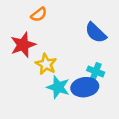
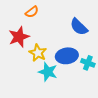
cyan cross: (96, 71) -> (88, 63), moved
blue ellipse: (85, 87) -> (67, 56), moved

